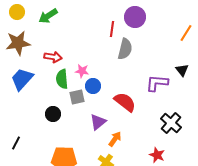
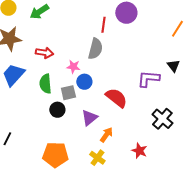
gray semicircle: (125, 49) -> (95, 49), moved
green semicircle: (62, 79) -> (45, 84), moved
black circle: (53, 114) -> (57, 110), moved
red star: (157, 155) -> (139, 151), moved

